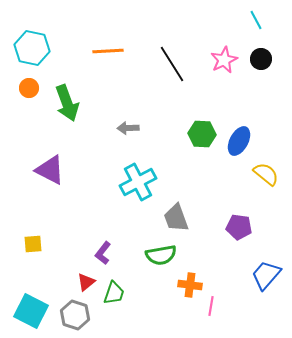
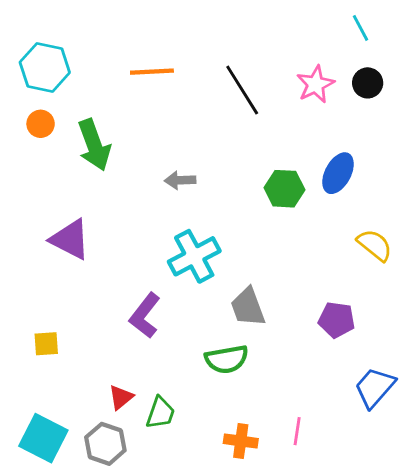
blue ellipse: (239, 141) -> (338, 173), moved
purple L-shape: (103, 253) -> (145, 316), moved, size x1.4
orange cross: (190, 285) -> (241, 441), moved

